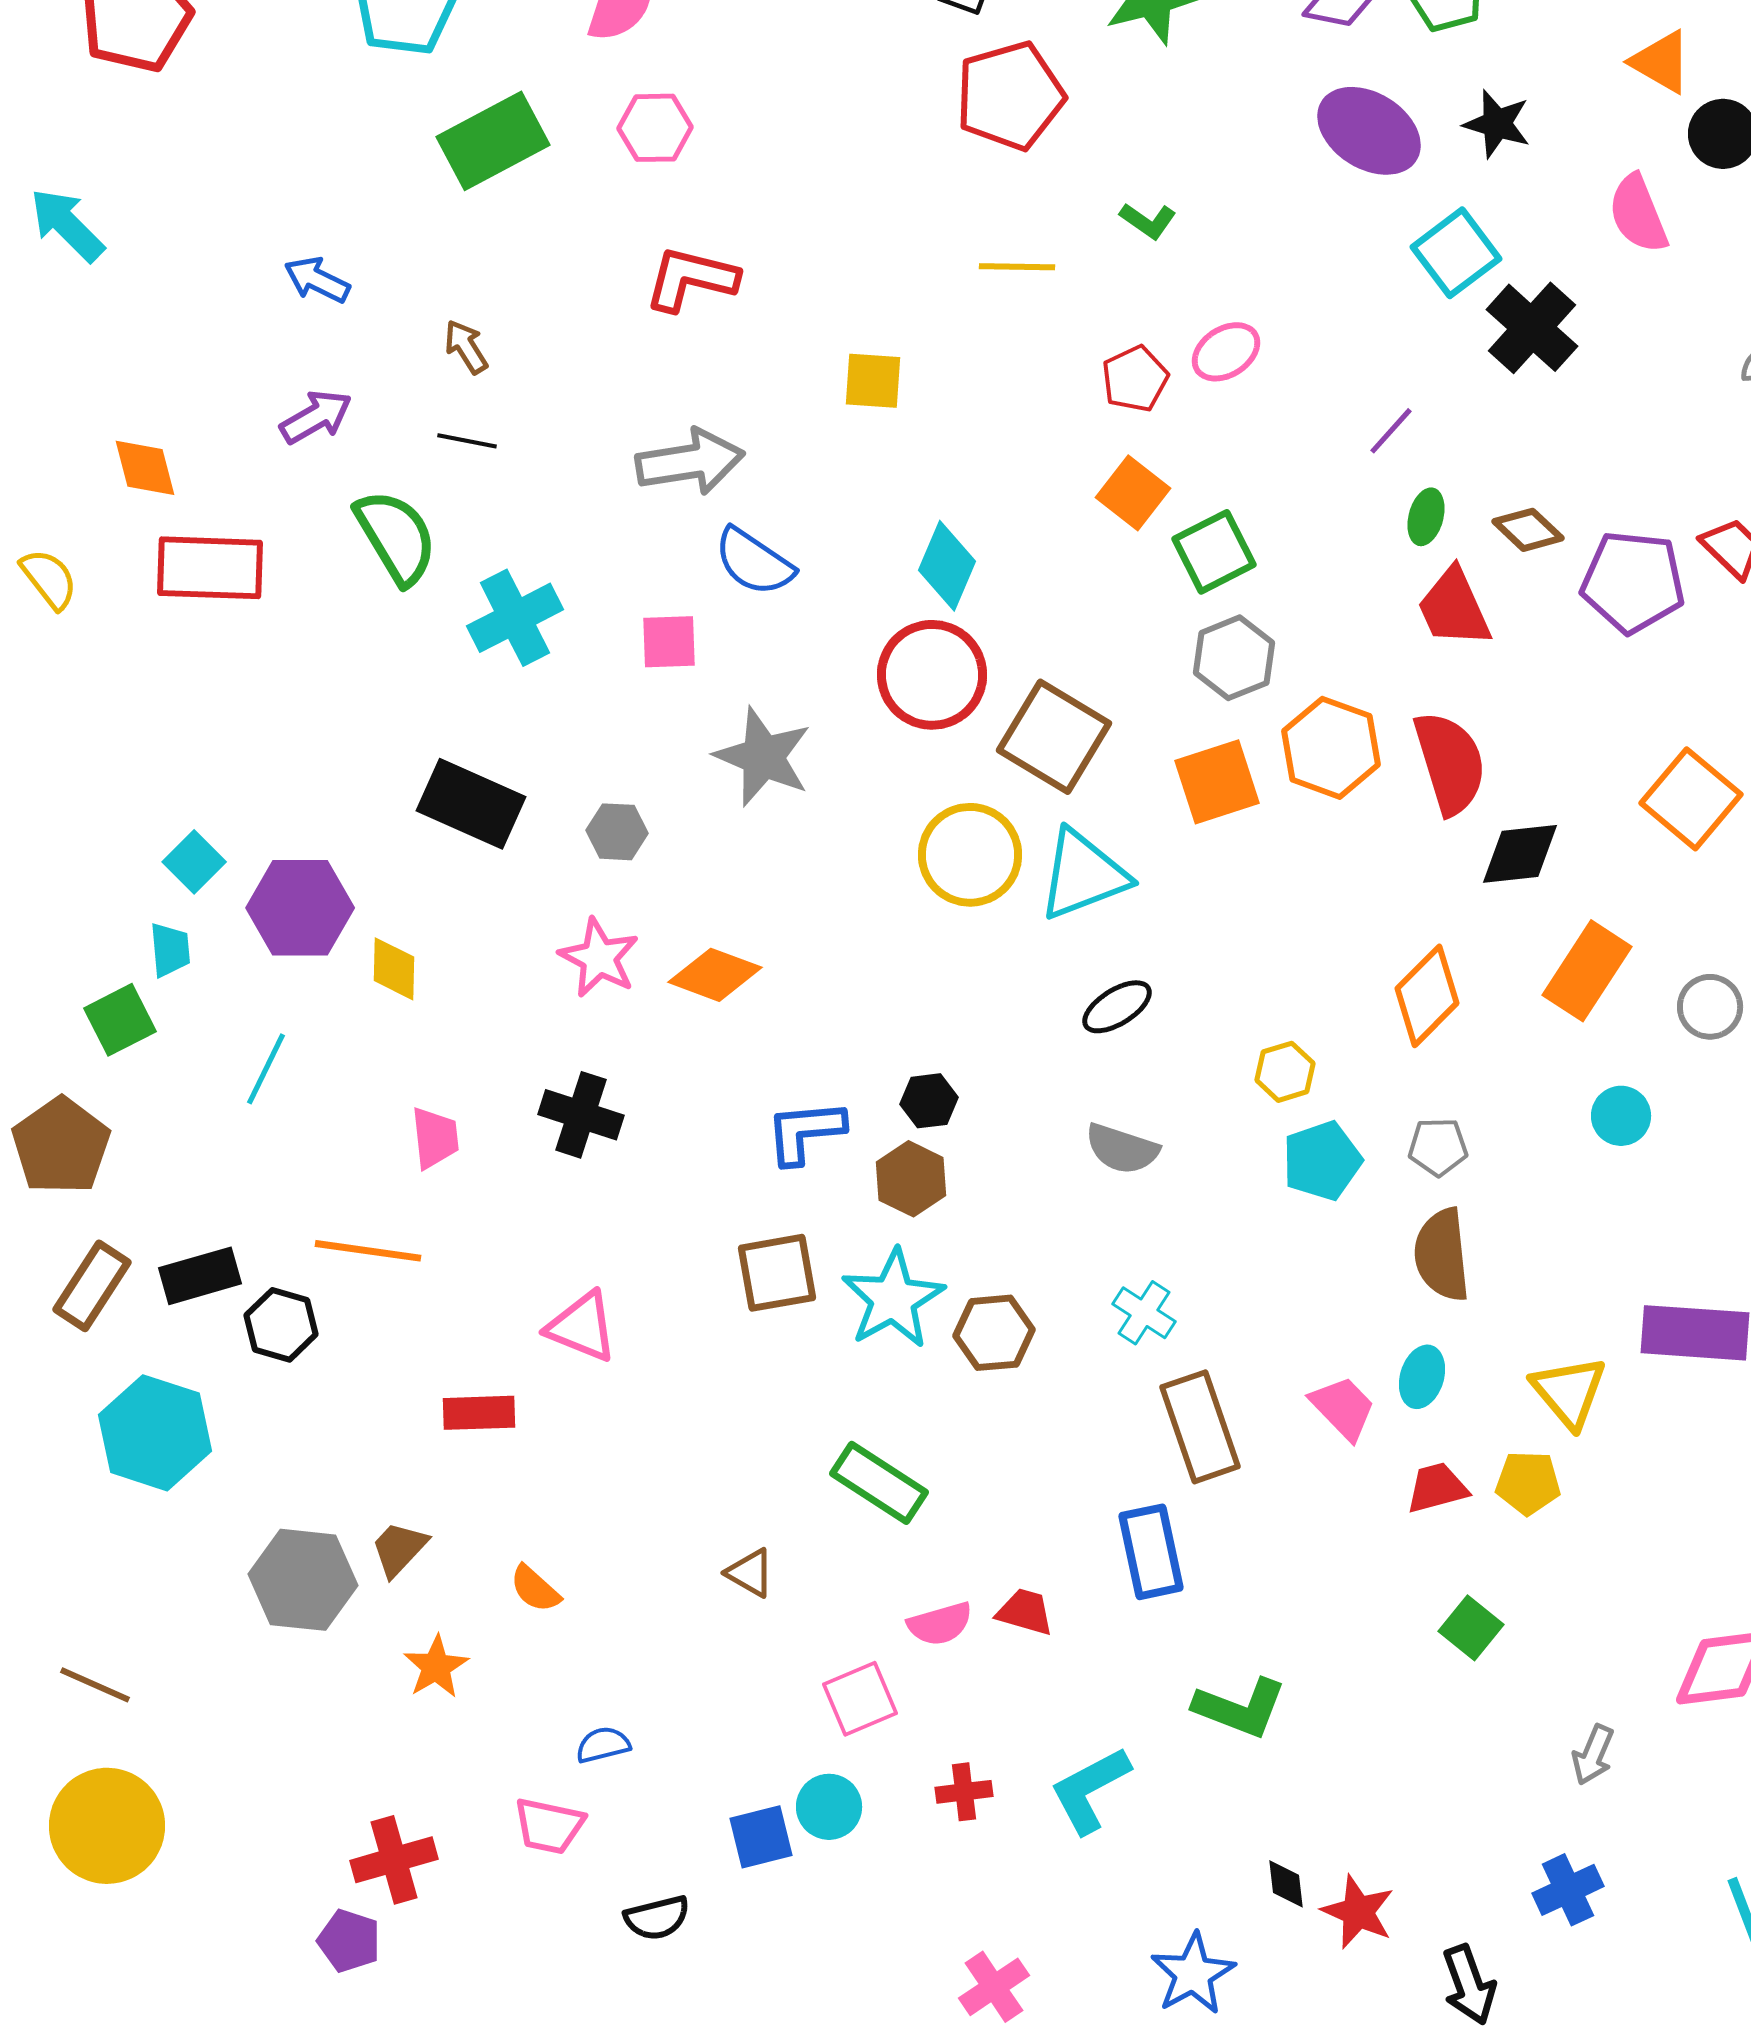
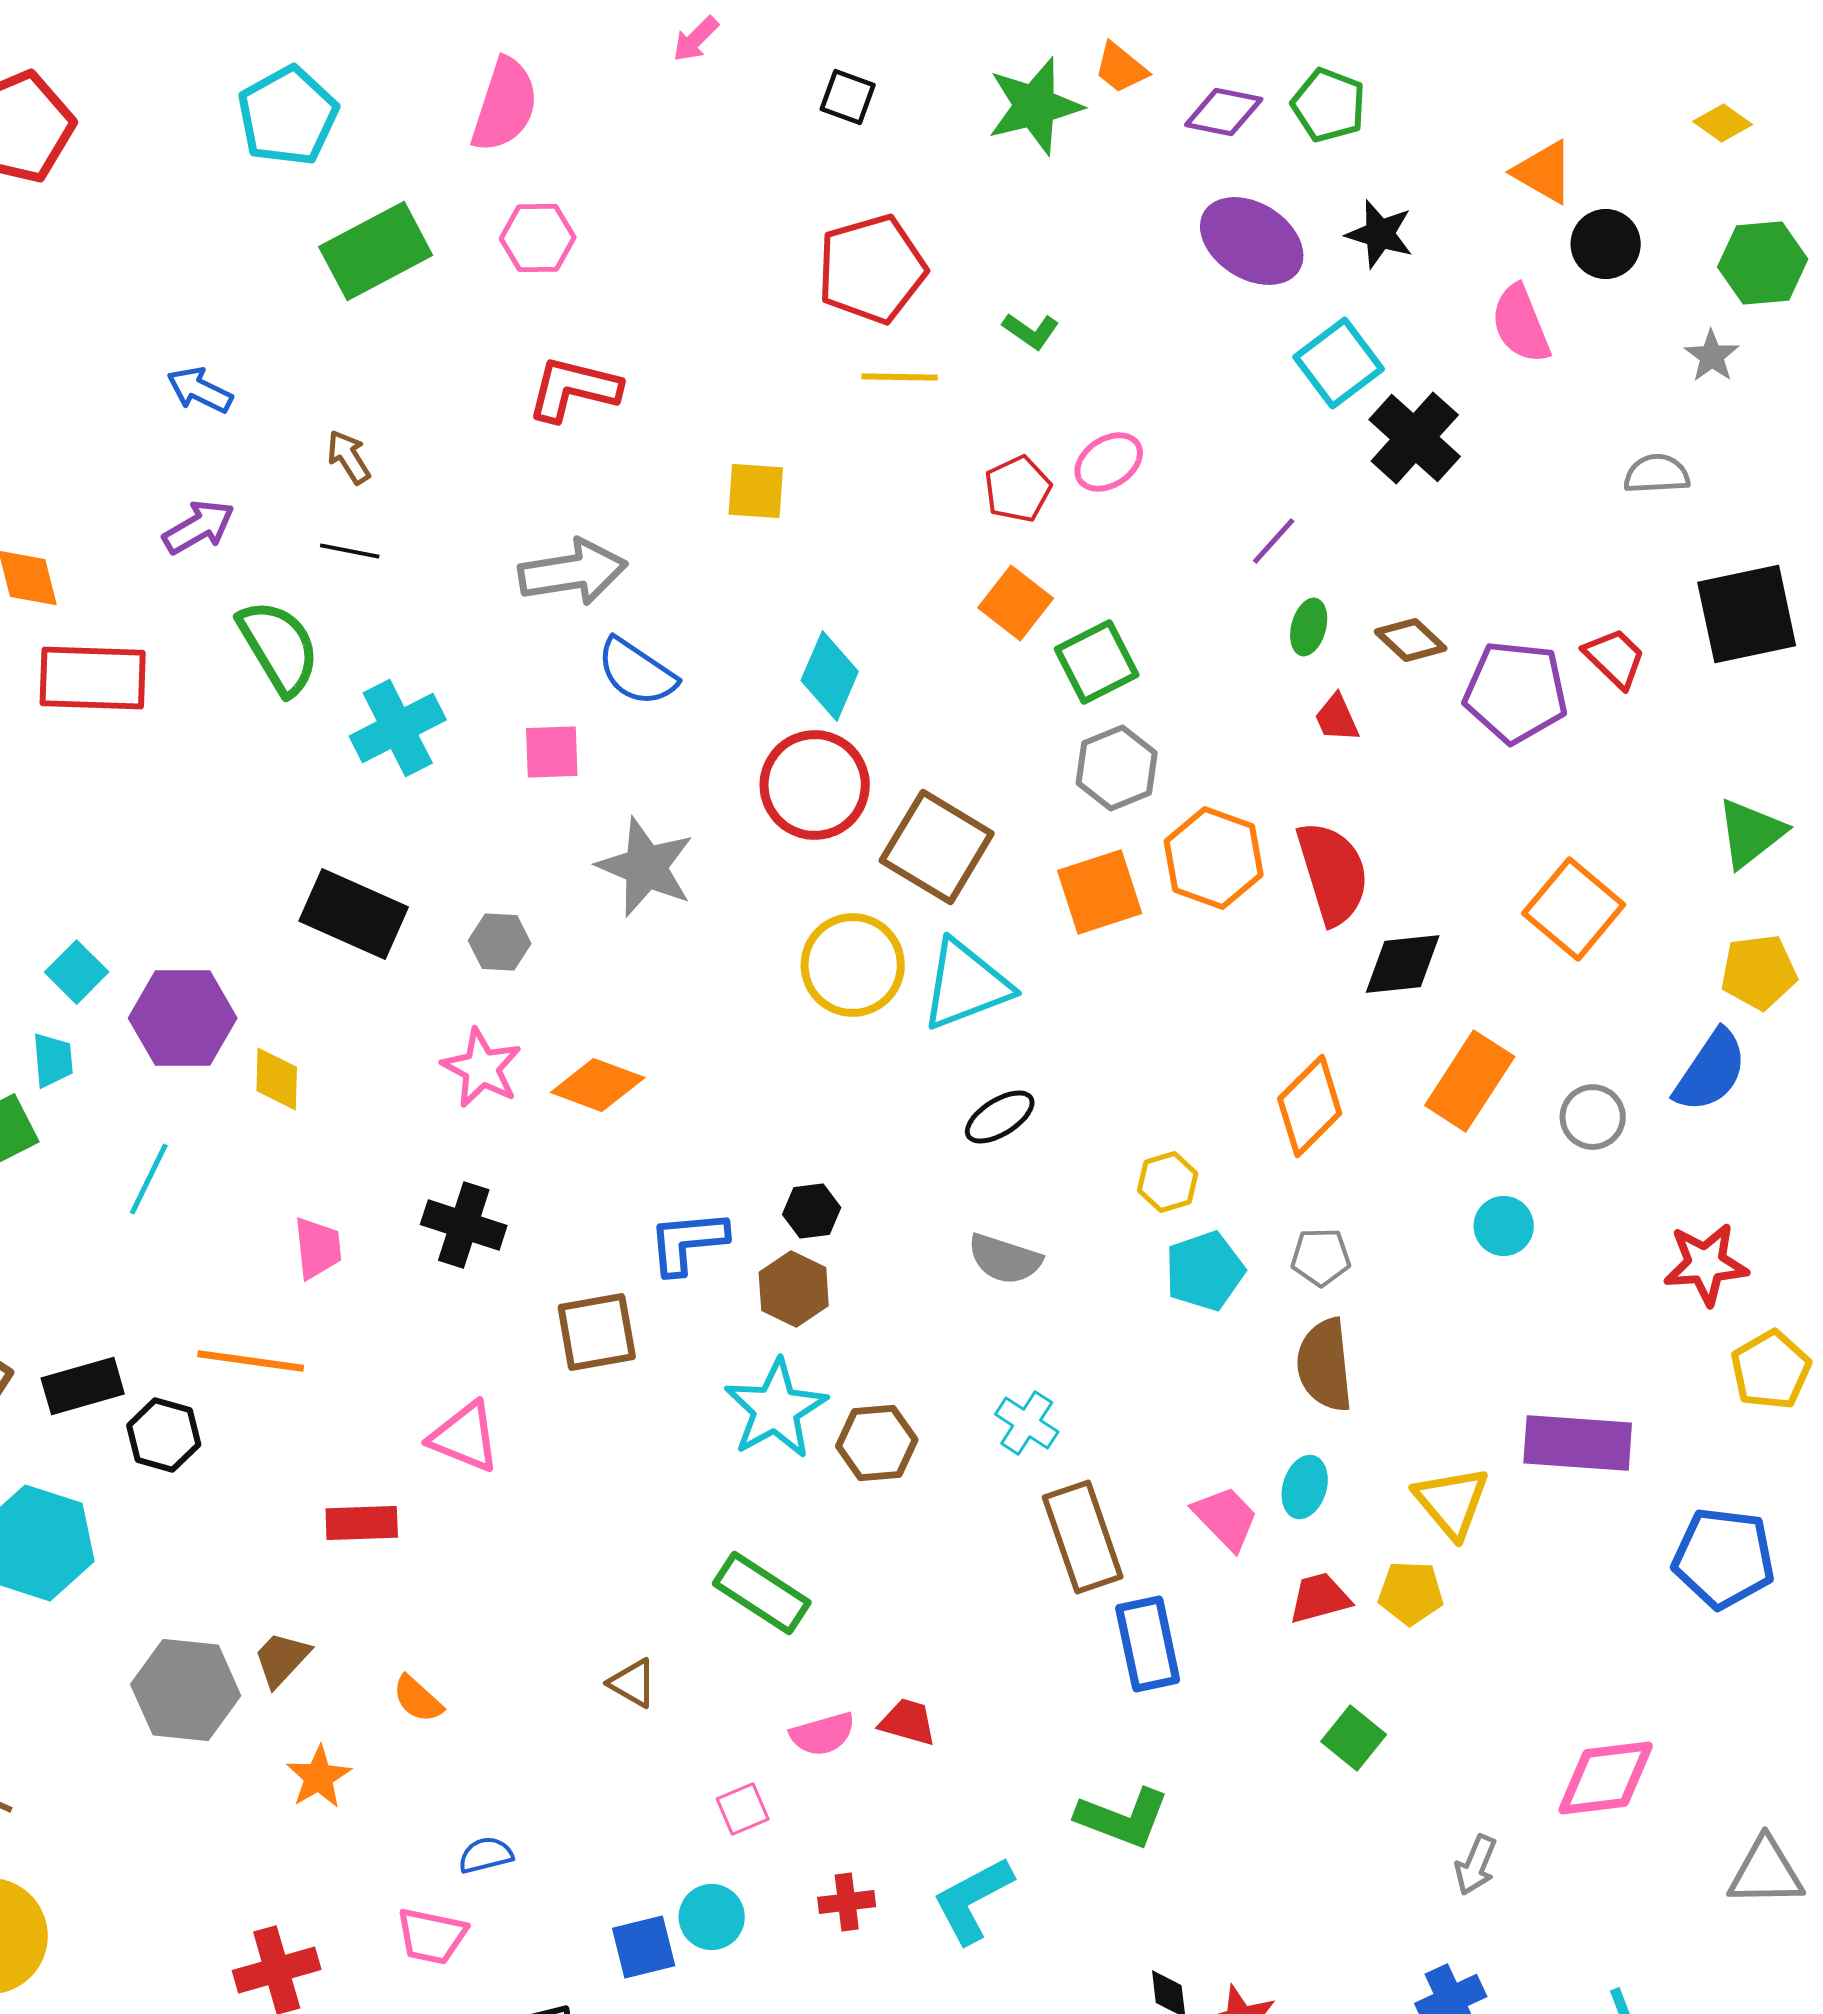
red pentagon: (1010, 96) -> (872, 269), moved
red trapezoid: (1454, 608) -> (1337, 718), size x0.6
brown square: (777, 1273) -> (597, 1332), moved
blue rectangle: (1151, 1552) -> (1148, 1644), moved
pink square: (860, 1699) -> (743, 1809), size x0.7

